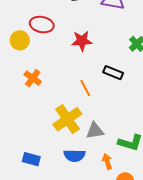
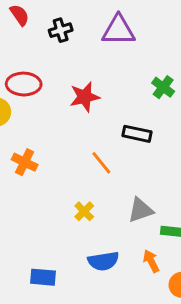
yellow cross: (67, 119) -> (84, 211), size x0.5
gray triangle: (95, 131) -> (141, 210), moved

